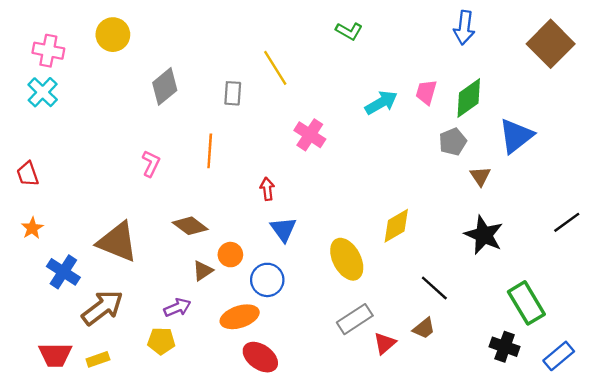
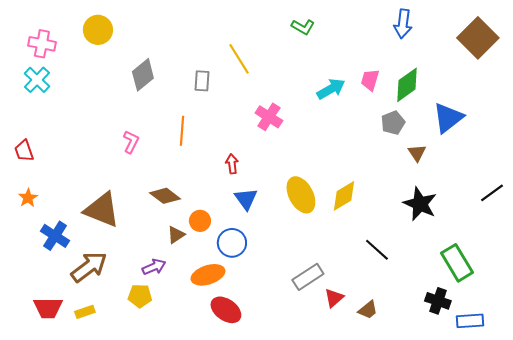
yellow ellipse: (347, 259) -> (301, 195), moved
brown trapezoid: (424, 328) -> (368, 310), moved
blue rectangle: (559, 356) -> (470, 321), moved, turned 36

